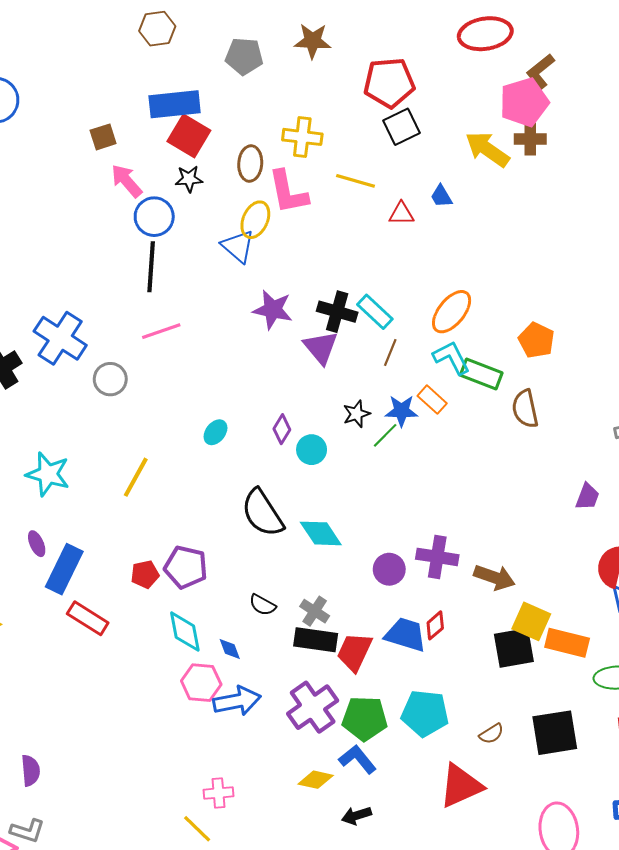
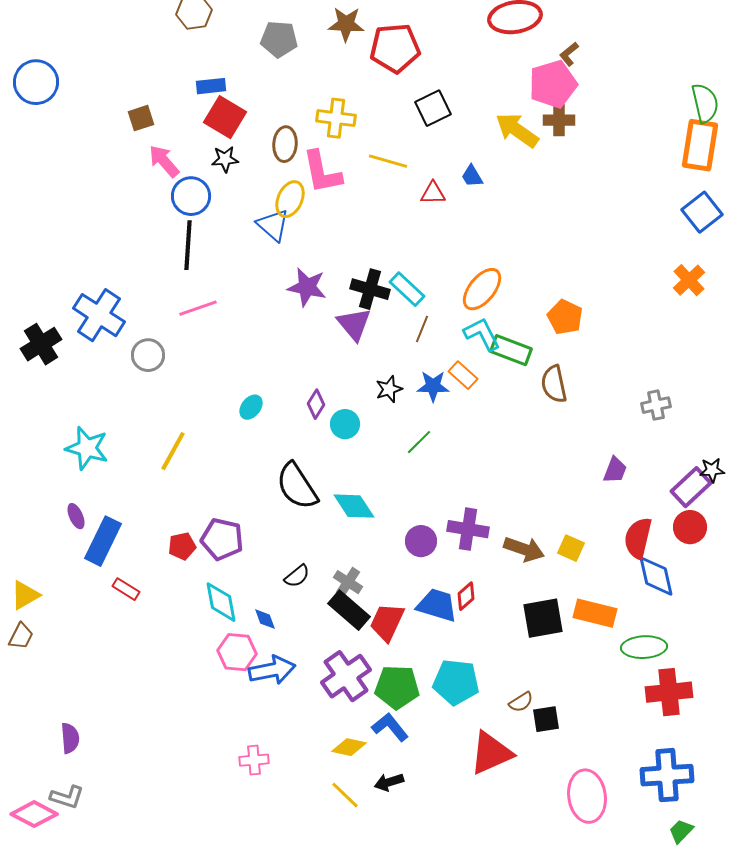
brown L-shape: (540, 72) -> (569, 54), size x0.7
red pentagon: (389, 83) -> (395, 48), moved
blue rectangle: (175, 104) -> (211, 86), size x0.6
green line: (385, 435) -> (419, 442), moved
black semicircle: (262, 605) -> (297, 576), turned -68
red rectangle: (88, 618) -> (126, 589), size x0.7
yellow square: (531, 621) -> (571, 548), moved, size x0.7
black rectangle: (316, 640) -> (349, 610), turned 33
black square: (555, 733) -> (546, 719), moved, size x0.6
yellow line: (197, 829) -> (345, 795), moved

